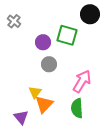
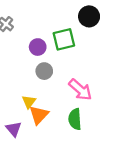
green square: (67, 35) -> (64, 39), turned -30
pink arrow: (82, 81) -> (80, 90), turned 100

